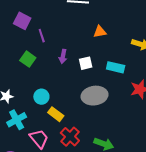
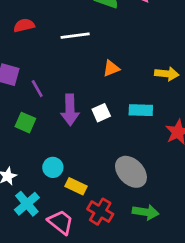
purple arrow: (63, 56) -> (70, 110), size x1.6
gray ellipse: (95, 96) -> (131, 172), moved, turned 65

